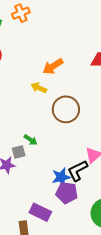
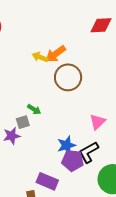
orange arrow: (53, 66) -> (56, 54), moved
black L-shape: (78, 171) -> (89, 152), moved

